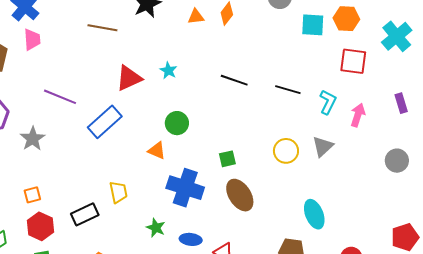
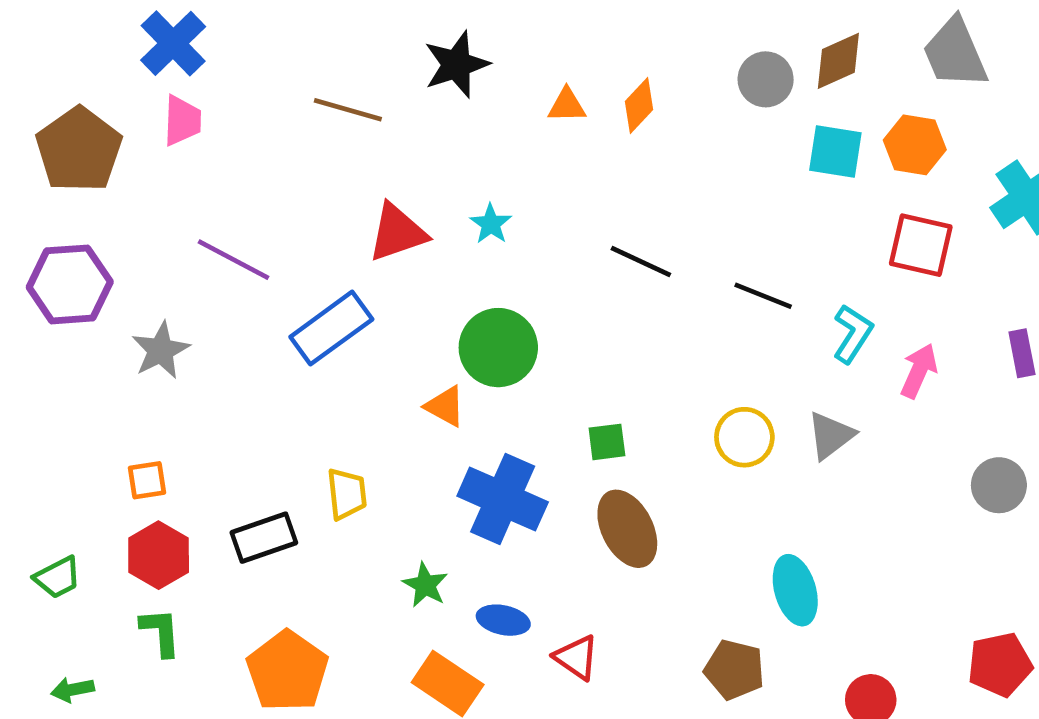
green circle: (177, 123) -> (498, 348), size x1.4

